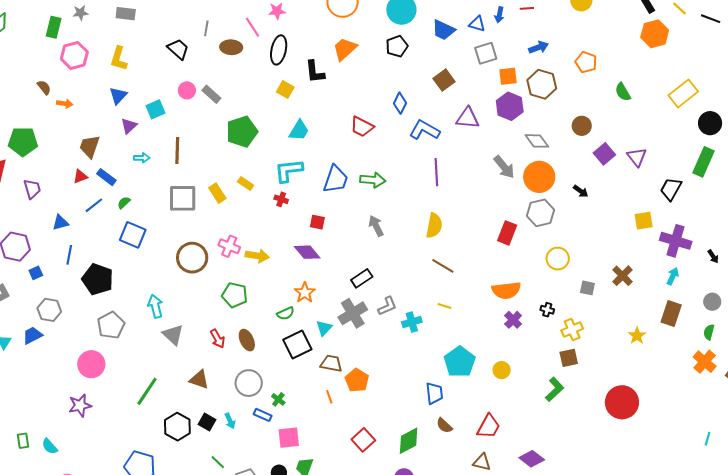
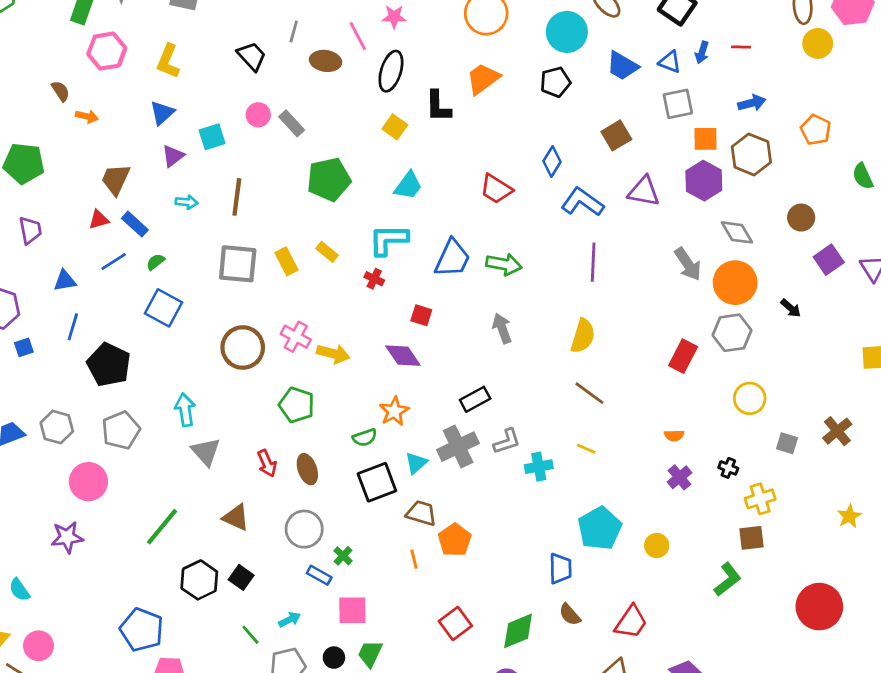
orange semicircle: (506, 290) -> (674, 436), size x0.5
gray hexagon: (49, 310) -> (57, 427), moved
cyan arrow: (230, 421) -> (290, 620), moved, turned -98

